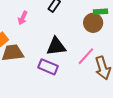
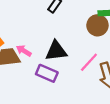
pink arrow: (23, 18) -> (24, 51), moved, turned 96

